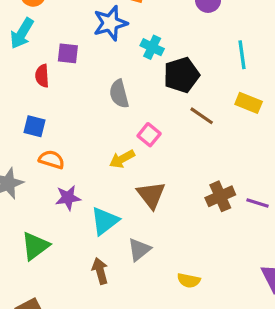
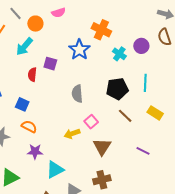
blue star: (110, 23) -> (79, 50), turned -30
cyan cross: (152, 47) -> (119, 54), moved
cyan line: (242, 55) -> (145, 83), moved
brown triangle: (151, 195) -> (102, 147), moved
brown cross: (220, 196) -> (102, 180), moved
purple line: (258, 203) -> (143, 151), moved

